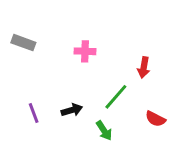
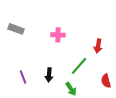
black arrow: (72, 110) -> (49, 75), turned 112
red semicircle: (155, 119) -> (106, 81), turned 48

